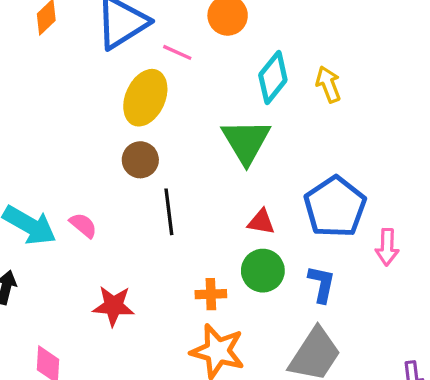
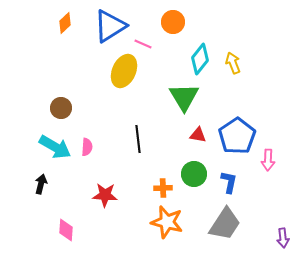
brown circle: (140, 160) -> (61, 108), moved
red triangle: (261, 222) -> (198, 135), moved
pink semicircle: (83, 225) -> (87, 147), turned 54

